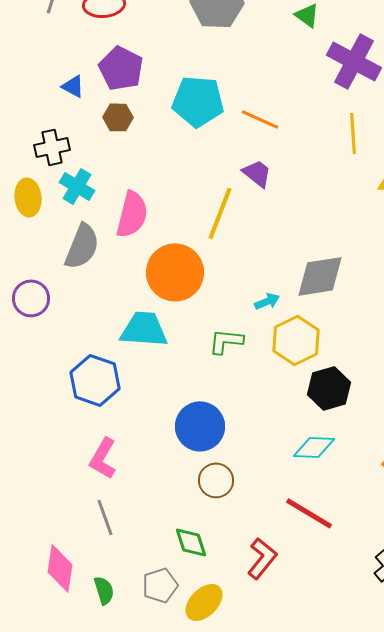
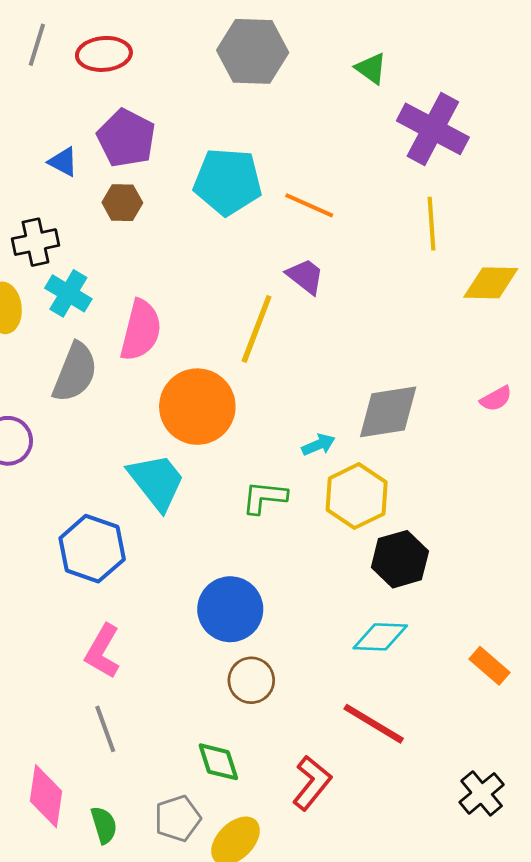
cyan trapezoid: (144, 329) -> (157, 482), turned 48

